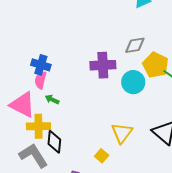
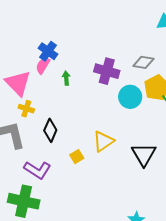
green arrow: (52, 99) -> (66, 78), moved, turned 40
yellow cross: (38, 126) -> (26, 109), size x0.7
black diamond: (54, 142) -> (50, 130), moved

